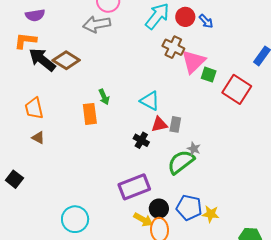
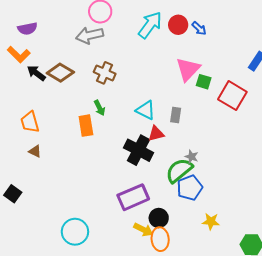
orange L-shape: (25, 41) -> (19, 54), turned -140
brown cross: (173, 47) -> (105, 73), moved
black arrow: (42, 60) -> (36, 73), size x0.7
gray rectangle: (175, 124) -> (176, 115), moved
black cross: (141, 140) -> (139, 150), size x1.8
blue pentagon: (189, 208) -> (190, 188), moved, turned -30

